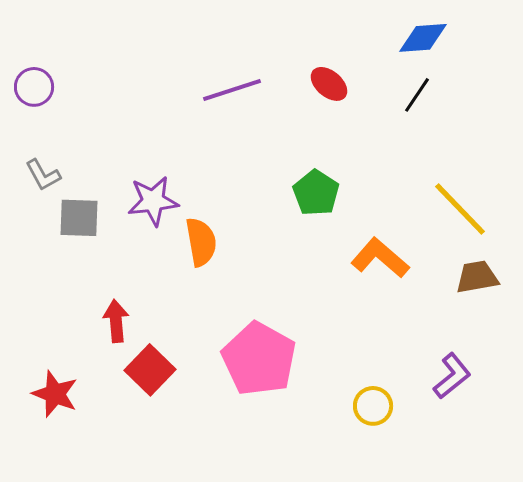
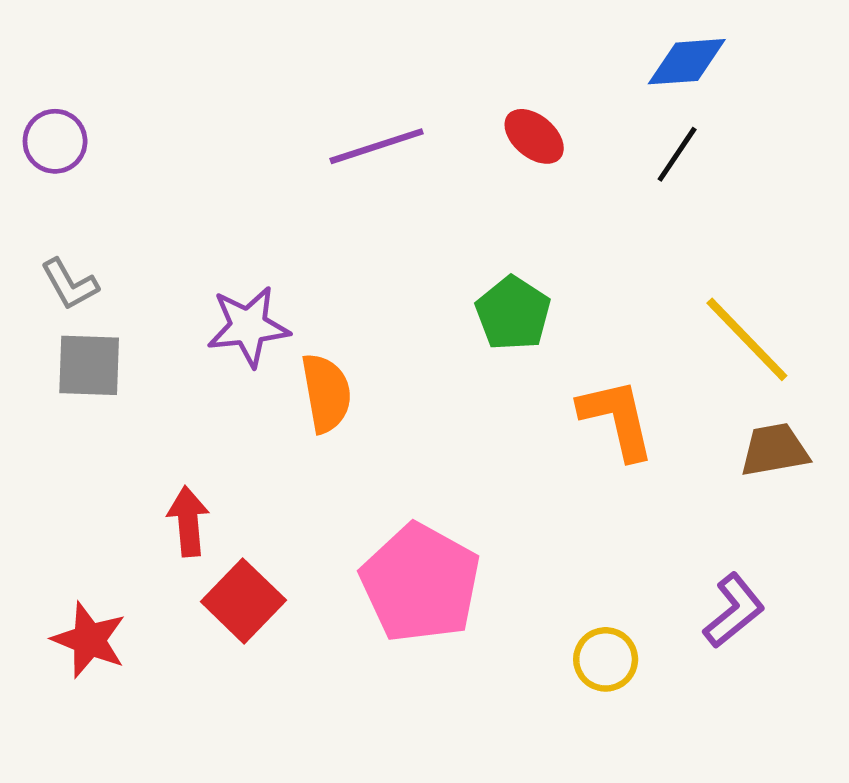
gray square: (79, 218) -> (89, 365), moved
orange L-shape: (380, 258) -> (617, 419), turned 36

